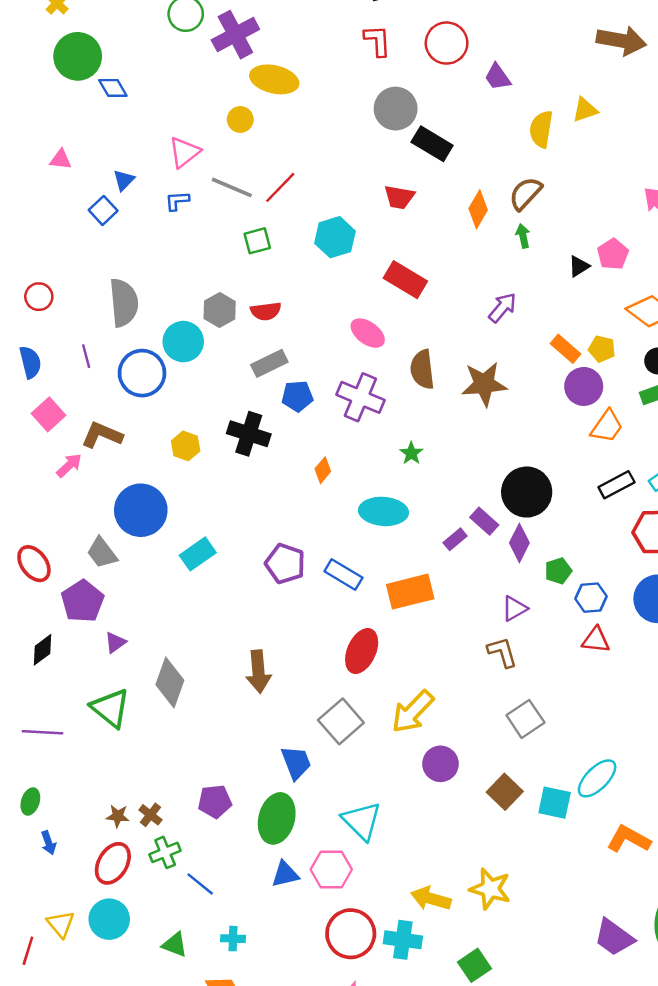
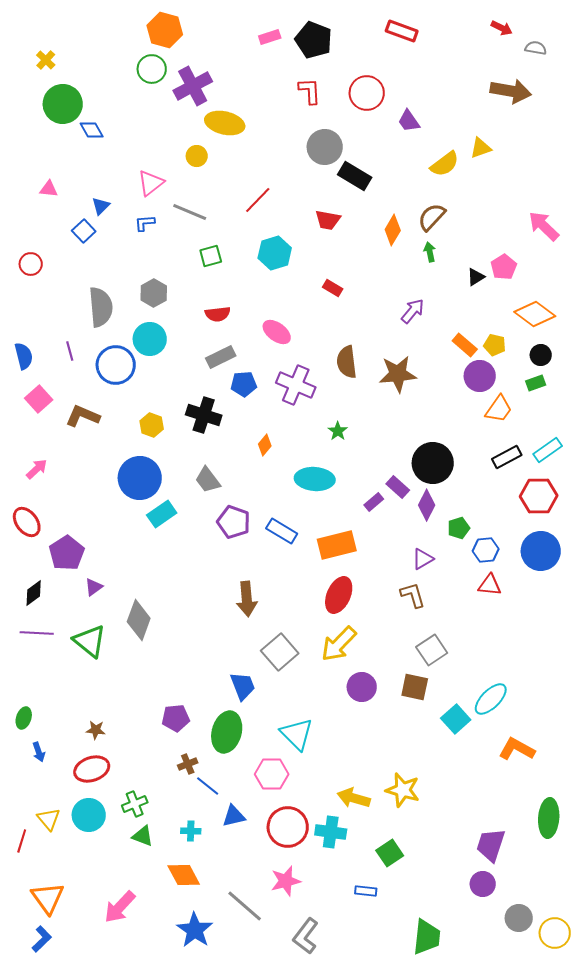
yellow semicircle: (541, 129) -> (445, 164), turned -136
red line: (280, 187) -> (258, 200), moved
red rectangle: (405, 280) -> (333, 288), size x0.6
red circle: (39, 297) -> (31, 264), moved
gray hexagon: (220, 310) -> (154, 293), moved
pink ellipse: (368, 333) -> (277, 332), moved
pink arrow: (69, 465) -> (37, 469), moved
blue circle: (141, 510) -> (140, 478), moved
gray trapezoid: (102, 553) -> (208, 480), moved
red ellipse: (362, 651) -> (339, 595), moved
brown arrow: (258, 672) -> (247, 599), moved
purple line: (42, 732) -> (37, 633), moved
brown square: (505, 792) -> (415, 687), moved, turned -32
cyan square: (555, 803) -> (456, 719), turned 36
brown cross: (150, 815) -> (188, 764), moved, turned 30
green cross: (165, 852) -> (135, 804), moved
red ellipse: (113, 863) -> (92, 769), turned 40
blue triangle: (285, 874) -> (234, 816), moved
blue line: (200, 884) -> (208, 786), moved
purple trapezoid: (614, 937) -> (491, 845), moved, turned 72

